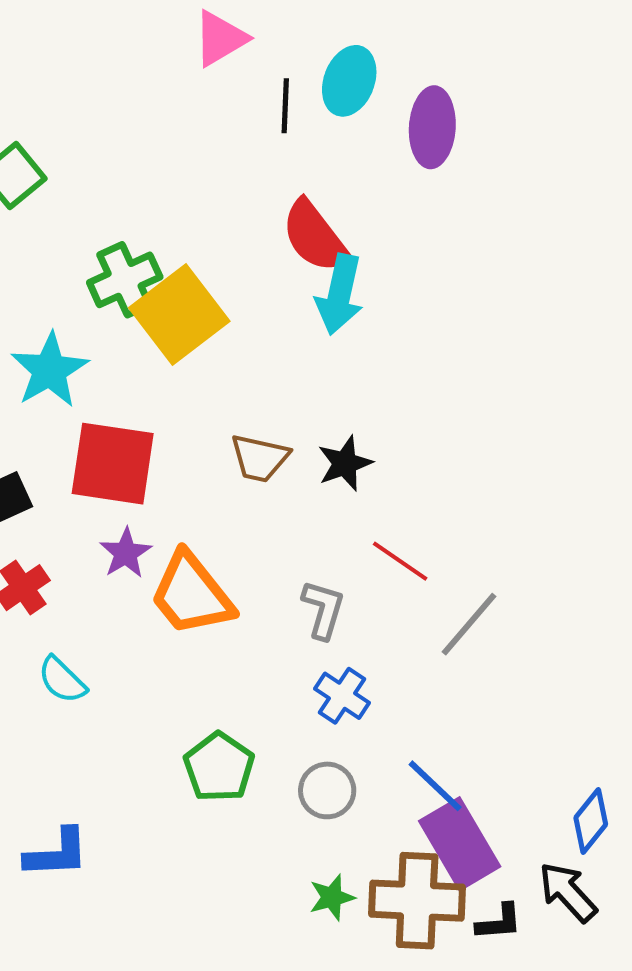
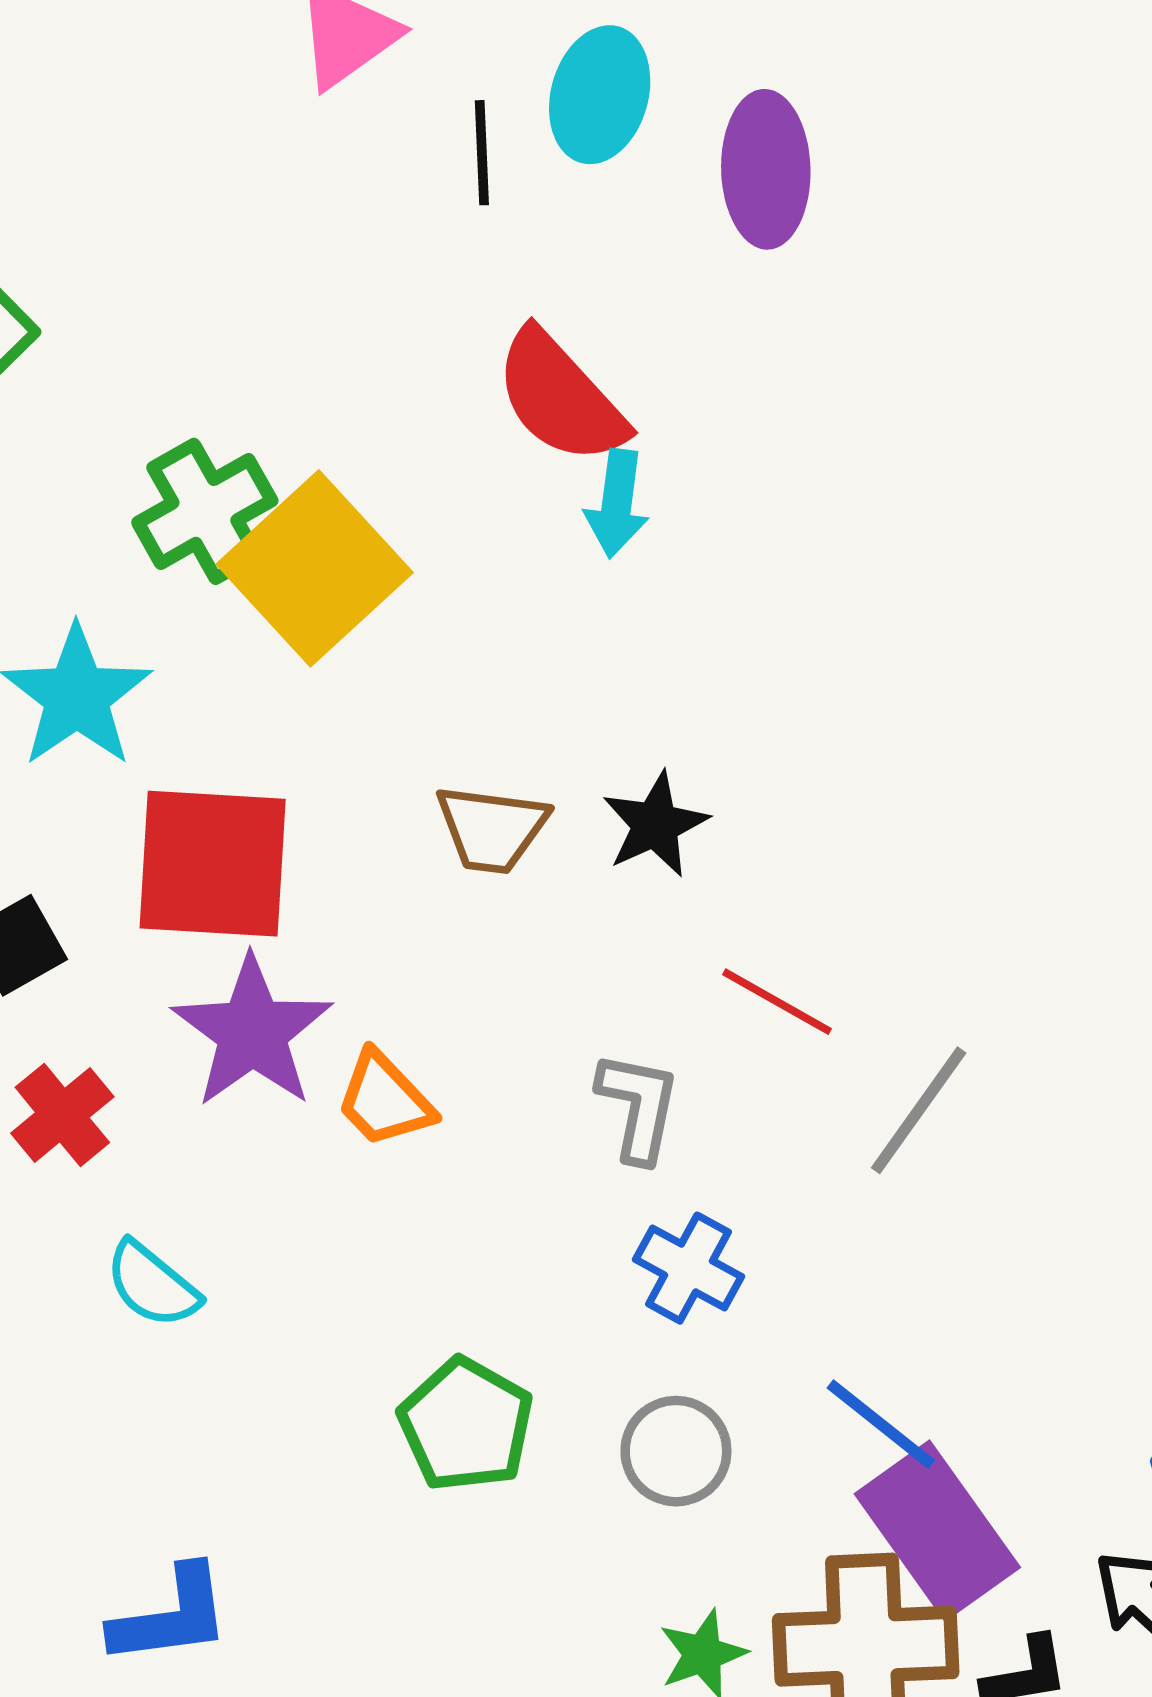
cyan arrow: (340, 294) -> (617, 504), size x0.7
purple star: (126, 553) -> (252, 1032), size x1.6
orange trapezoid: (191, 594) -> (385, 1100), size x0.6

